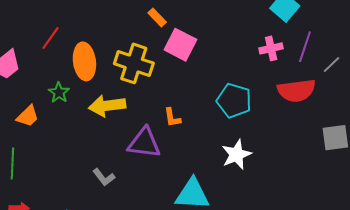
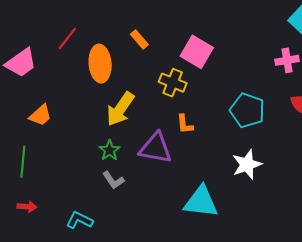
orange rectangle: (157, 17) -> (139, 39), moved
yellow cross: (134, 63) -> (173, 83), moved, size x0.7
green star: (59, 93) -> (109, 150), moved
yellow arrow: (107, 106) -> (120, 109), turned -51

